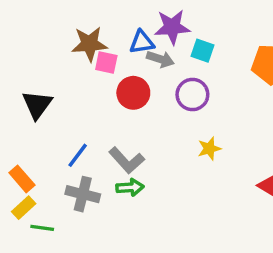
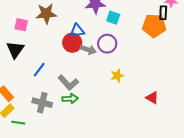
blue triangle: (142, 42) -> (77, 31), moved
gray arrow: (160, 59) -> (88, 50), moved
pink square: (106, 62) -> (21, 25), moved
blue line: (78, 155) -> (39, 70), moved

